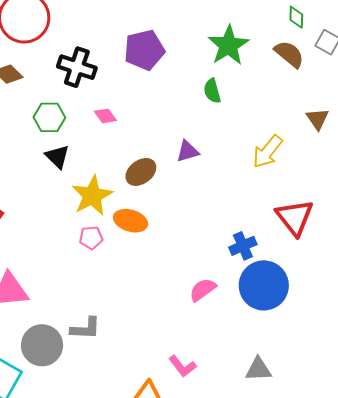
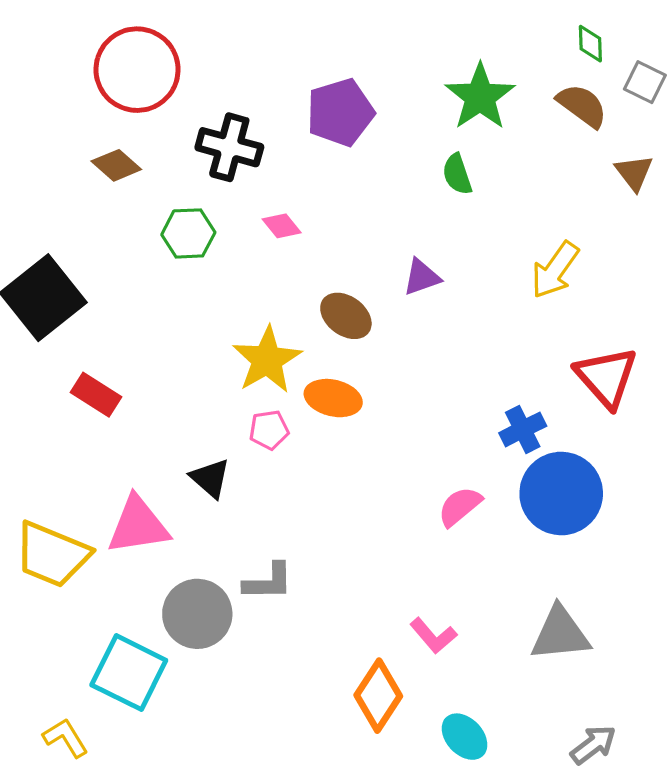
brown triangle: (317, 119) -> (634, 173), moved
black triangle: (57, 157) -> (210, 478), moved
brown ellipse: (141, 172) -> (346, 316), turned 76
gray triangle: (258, 369) -> (560, 634), size x1.4

